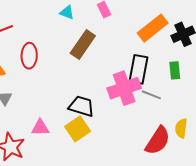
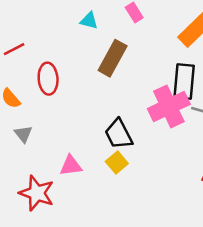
black trapezoid: (81, 106) -> (119, 134), turned -128
yellow square: (78, 129) -> (117, 162), size x0.7

